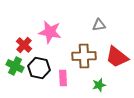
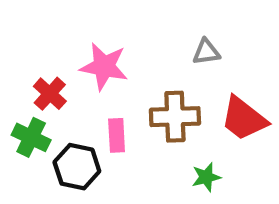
black hexagon: (39, 68) -> (77, 167), moved
pink rectangle: (63, 78) -> (117, 135), moved

